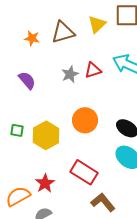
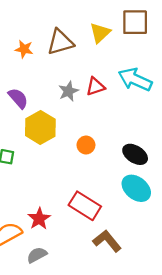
orange circle: (85, 120) -> (86, 145), size x0.6
yellow hexagon: (46, 135) -> (40, 127), moved

